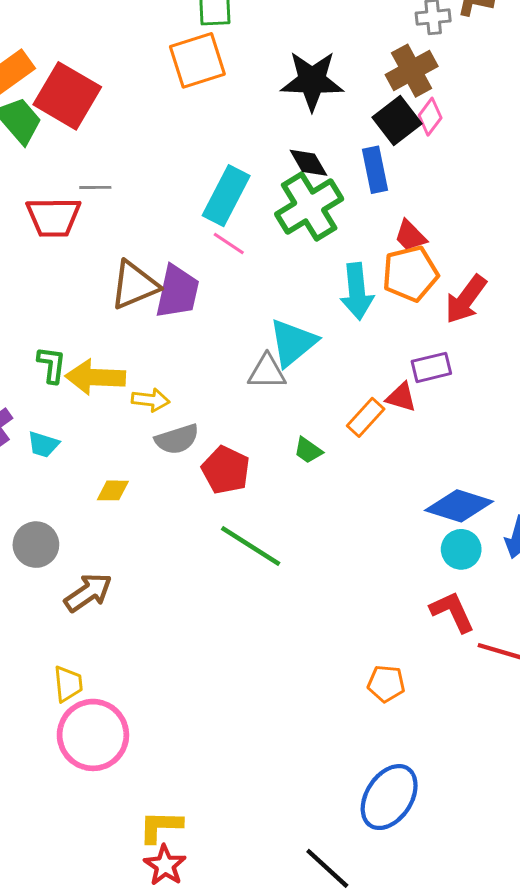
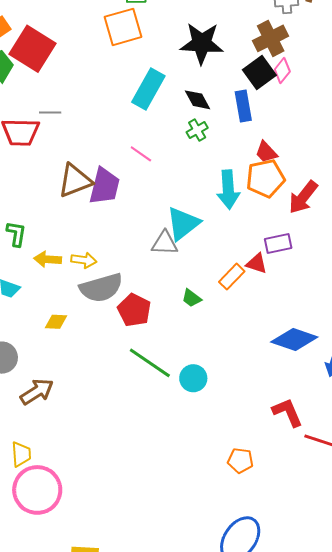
cyan rectangle: (226, 196) -> (148, 89), moved
green cross: (309, 206) -> (197, 130), size x0.5
yellow arrow: (95, 377) -> (48, 259), moved, size x0.7
gray semicircle: (177, 439) -> (101, 288), size x1.4
cyan circle: (461, 549) -> (193, 378), moved

